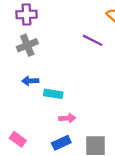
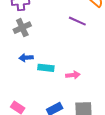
pink arrow: (67, 118) -> (73, 75), moved

